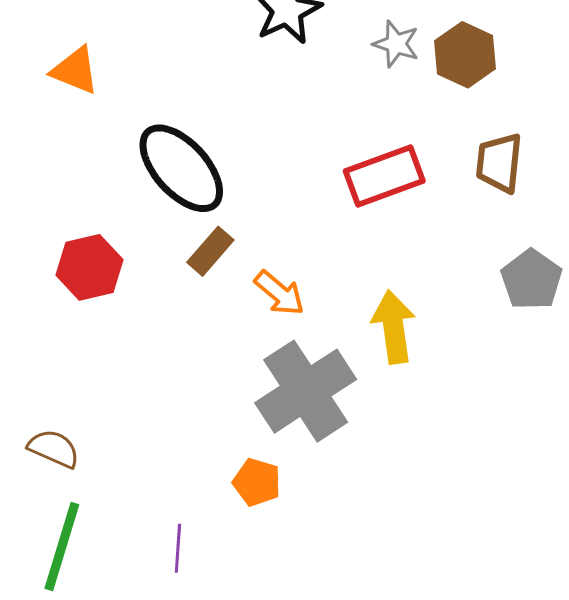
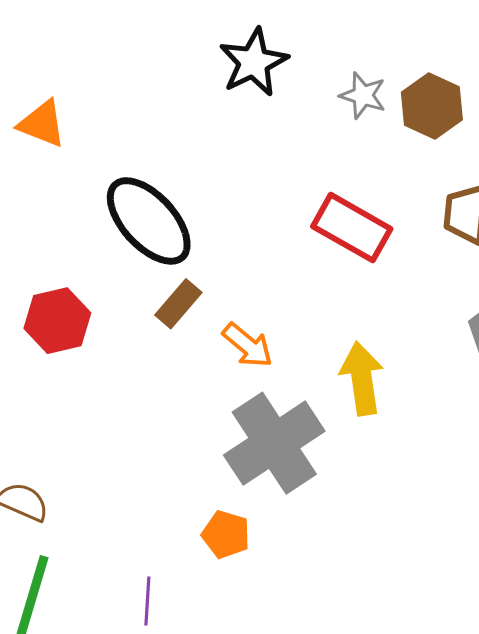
red rectangle: (384, 176) -> (352, 228), turned 50

